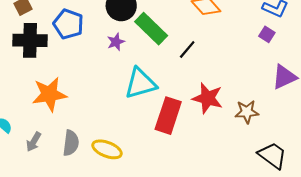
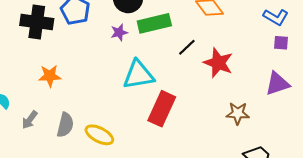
green rectangle: (151, 29) -> (154, 23), turned -64
purple square: (267, 34) -> (281, 43), moved, turned -35
orange star: (49, 94) -> (50, 76), size x0.7
red star: (208, 98) -> (218, 63), moved

